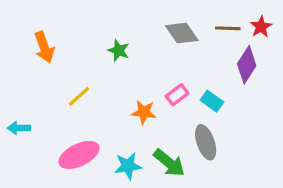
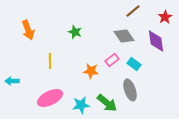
brown line: (228, 28) -> (133, 11), moved, turned -42
gray diamond: (182, 33) -> (124, 36), moved
purple diamond: (247, 65) -> (156, 41), turned -40
yellow line: (79, 96) -> (50, 61), turned -49

